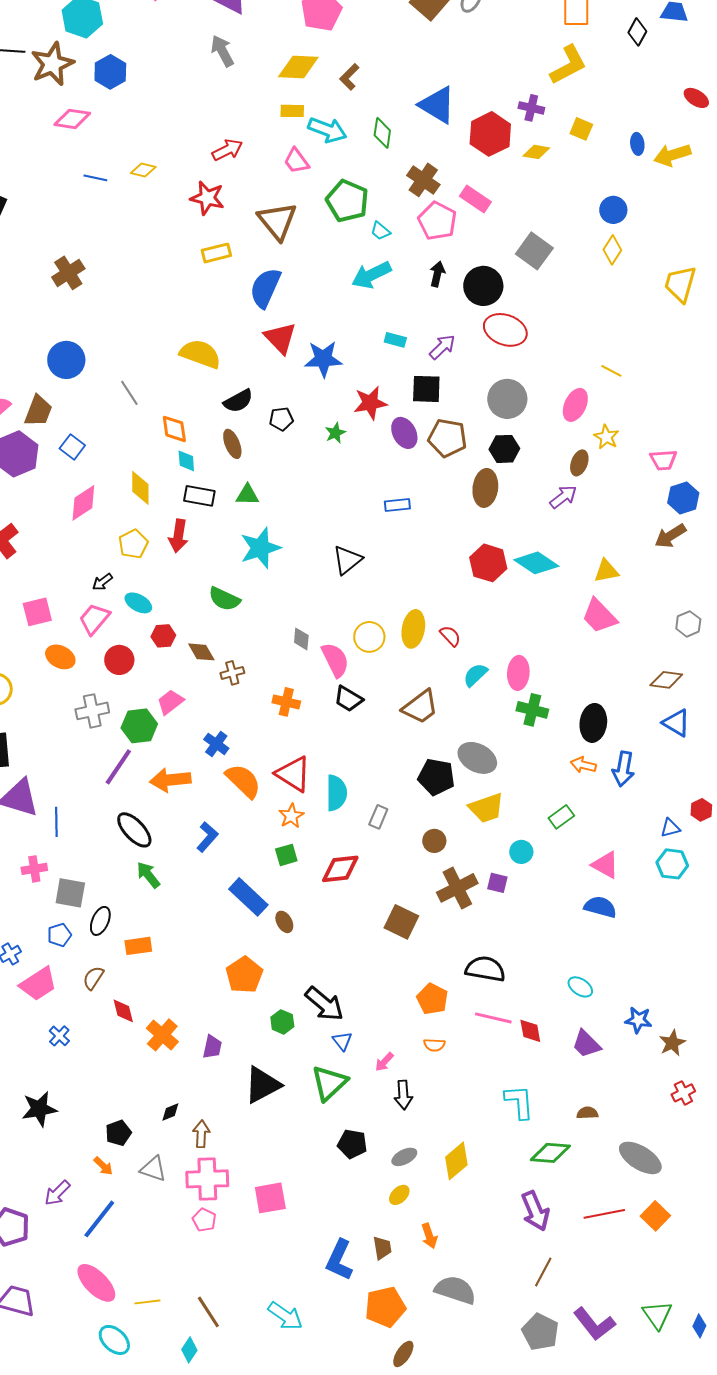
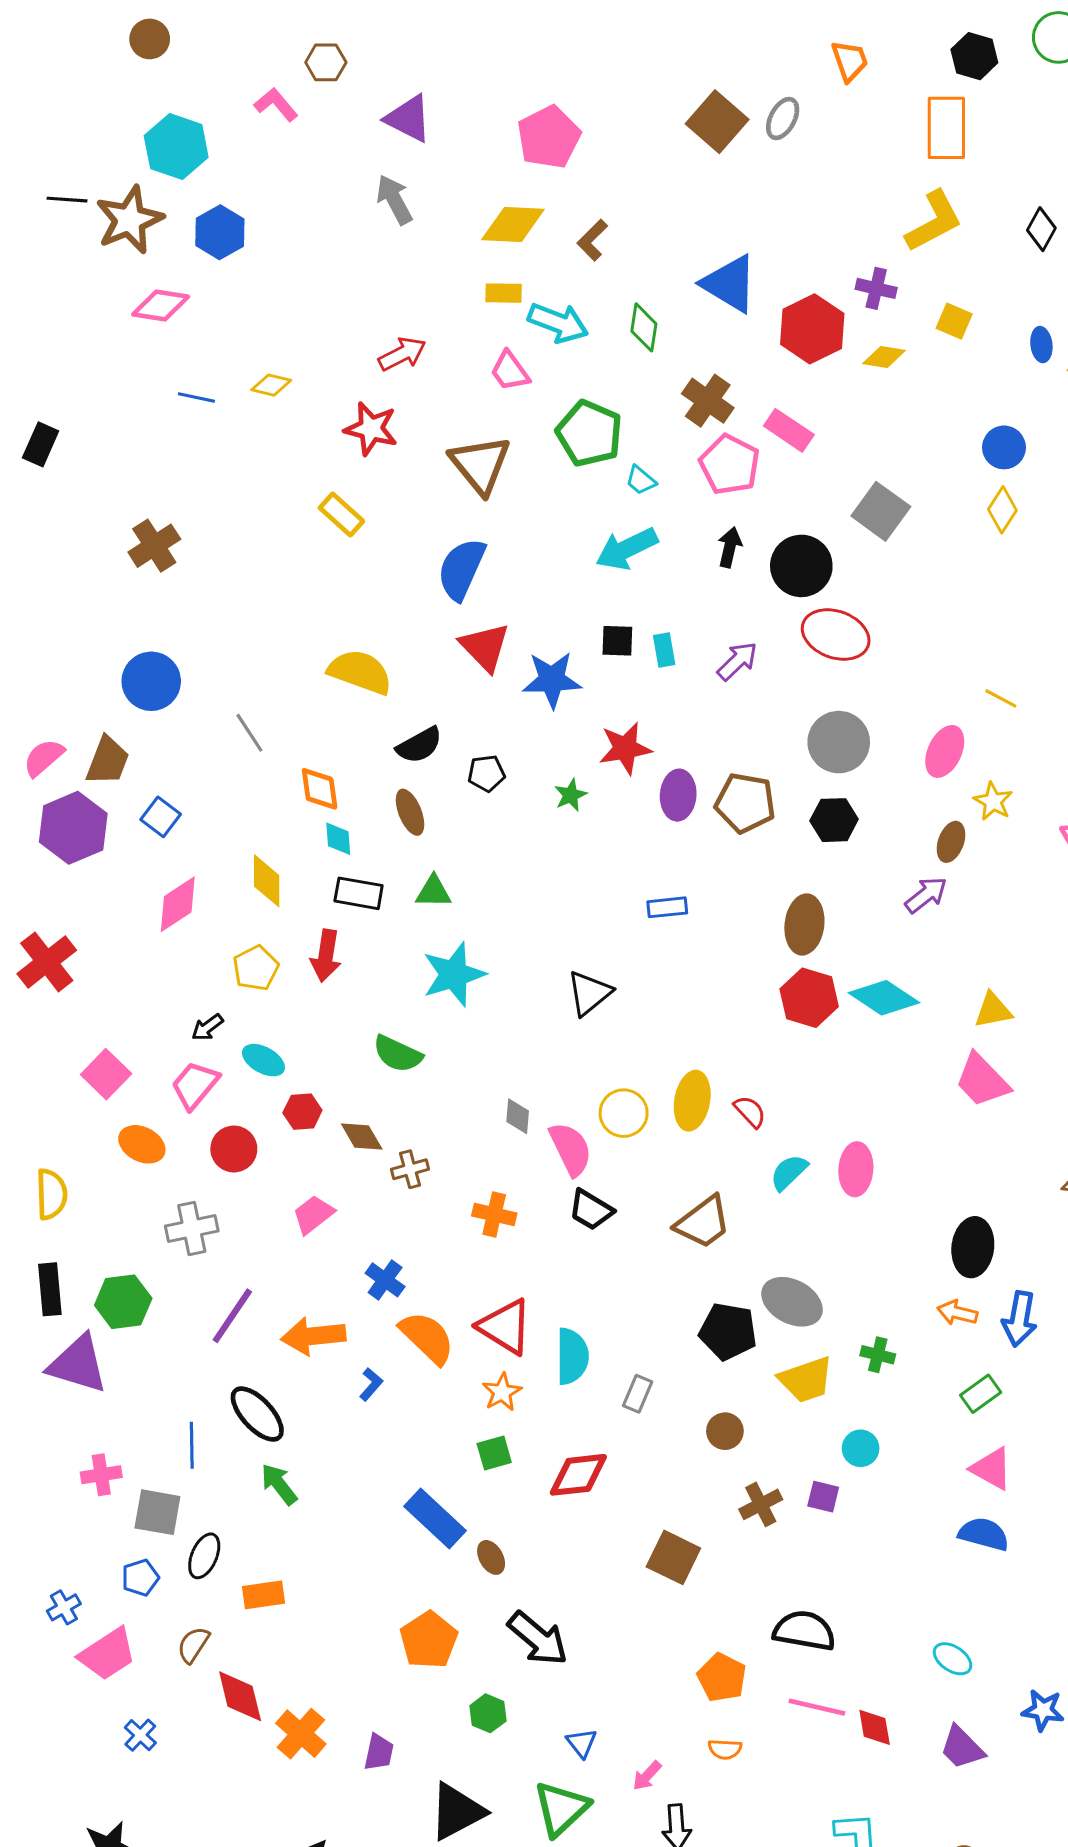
black diamond: (637, 32) -> (1041, 229), moved
yellow rectangle: (216, 253) -> (341, 514), moved, turned 56
cyan rectangle: (395, 340) -> (664, 650), turned 65
black square: (426, 389) -> (617, 641), moved, size x0.7
purple ellipse: (404, 433) -> (678, 795), turned 32
brown ellipse: (485, 488) -> (804, 924), moved
pink square: (37, 612) -> (106, 1074), turned -32
green cross: (532, 710) -> (878, 1355), moved, size x0.7
green hexagon: (139, 726) -> (123, 1302), moved
green rectangle: (561, 817) -> (981, 1394), moved
blue line: (56, 822) -> (192, 1445), moved
blue L-shape: (207, 837) -> (371, 1384), moved, size x0.7
brown cross: (457, 888) -> (761, 1504), size x0.7
black arrow: (324, 1004) -> (538, 1639), moved
red diamond: (123, 1011) -> (240, 1696), size x1.4

